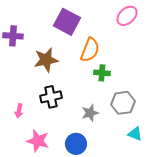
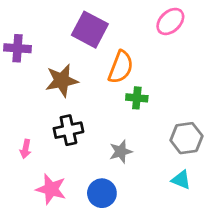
gray hexagon: (123, 103) -> (186, 138), moved

